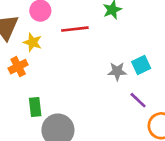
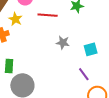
gray star: (117, 71) -> (63, 43), moved

